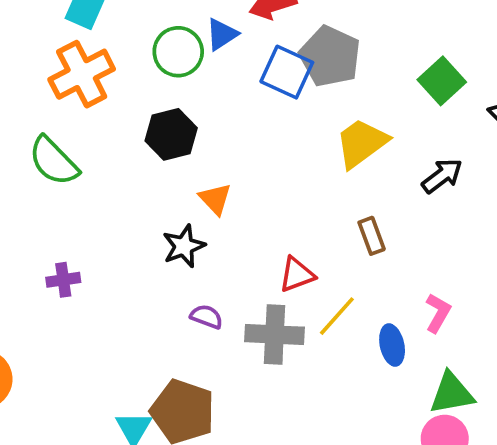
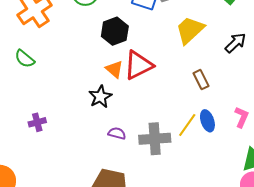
black hexagon: (171, 134) -> (115, 31), moved
green semicircle: (54, 161) -> (25, 59), size x0.7
red triangle: (297, 275) -> (139, 65), moved, size x1.5
blue ellipse: (392, 345) -> (207, 121), moved

